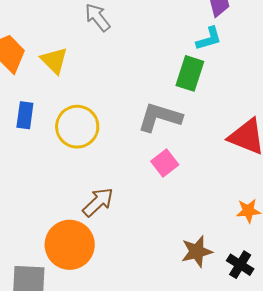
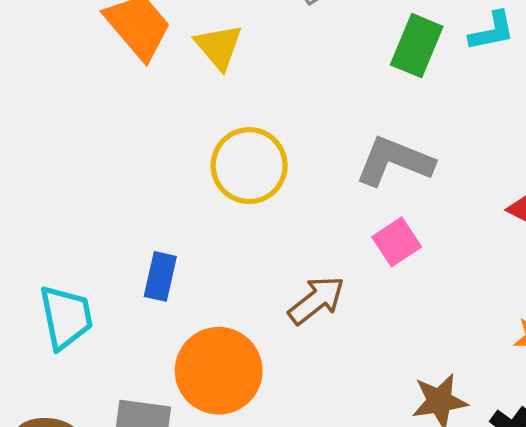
green rectangle: (190, 73) -> (417, 46), moved
blue rectangle: (25, 115) -> (160, 276), moved
brown arrow: (98, 202) -> (316, 300), moved

